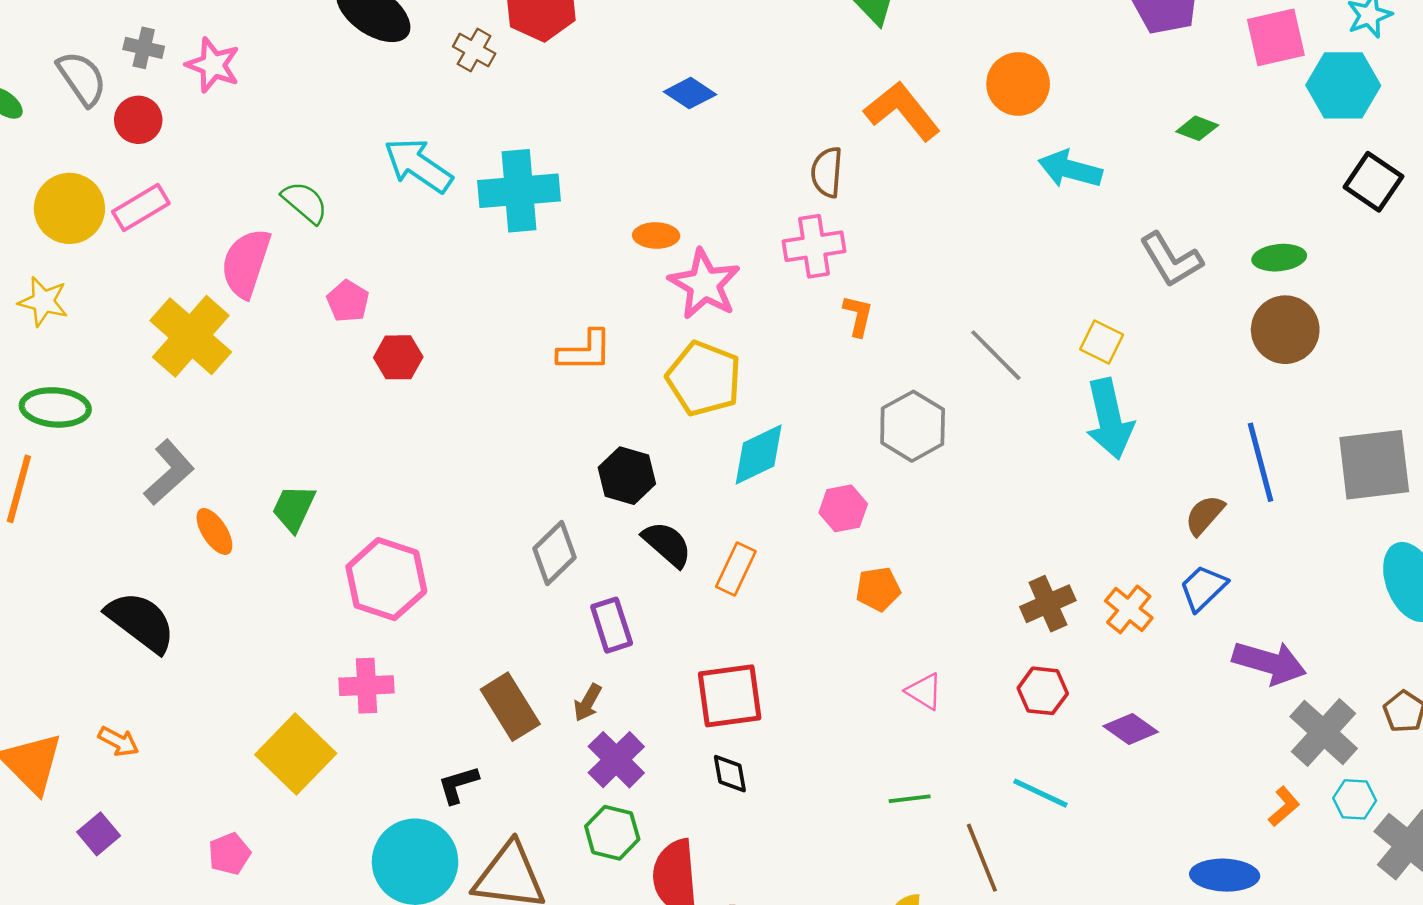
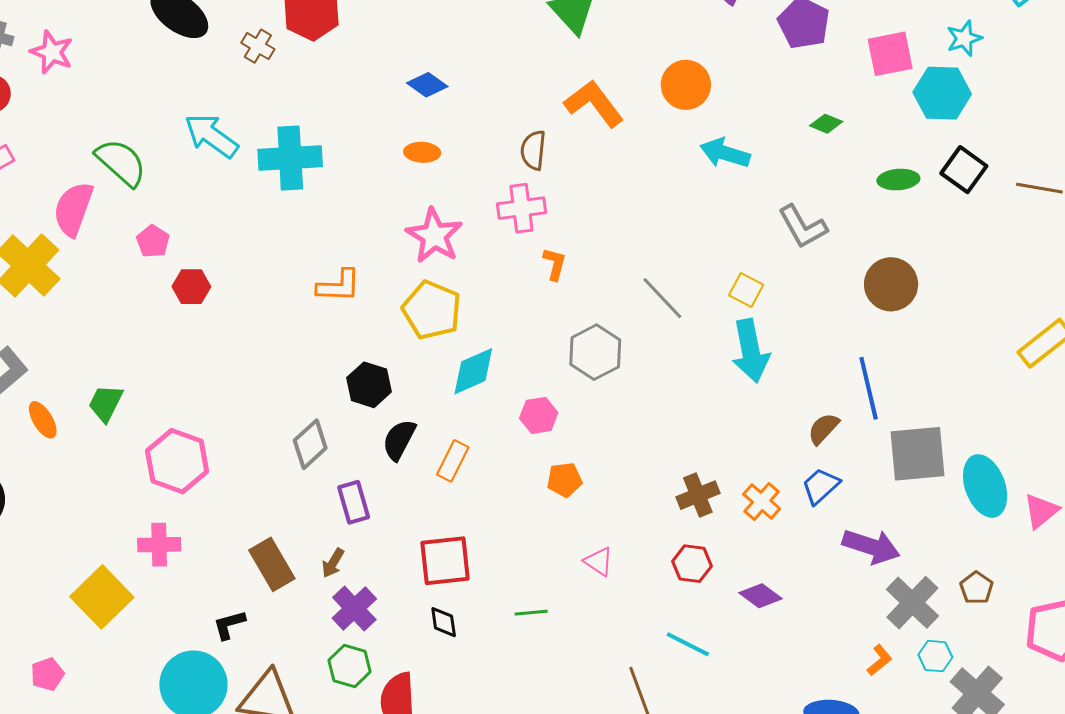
green semicircle: (305, 202) -> (121, 162), size x1.4
orange ellipse: (656, 235) -> (422, 152), moved
green ellipse: (1279, 258) -> (898, 180), moved
gray square: (1374, 465) -> (918, 454), moved
black semicircle: (667, 544) -> (399, 440), turned -105
green line: (910, 799) -> (531, 613), moved

